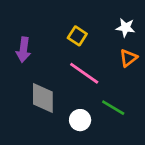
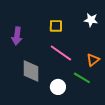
yellow square: (77, 36) -> (56, 26), turned -32
orange triangle: (128, 58) -> (93, 60), moved

